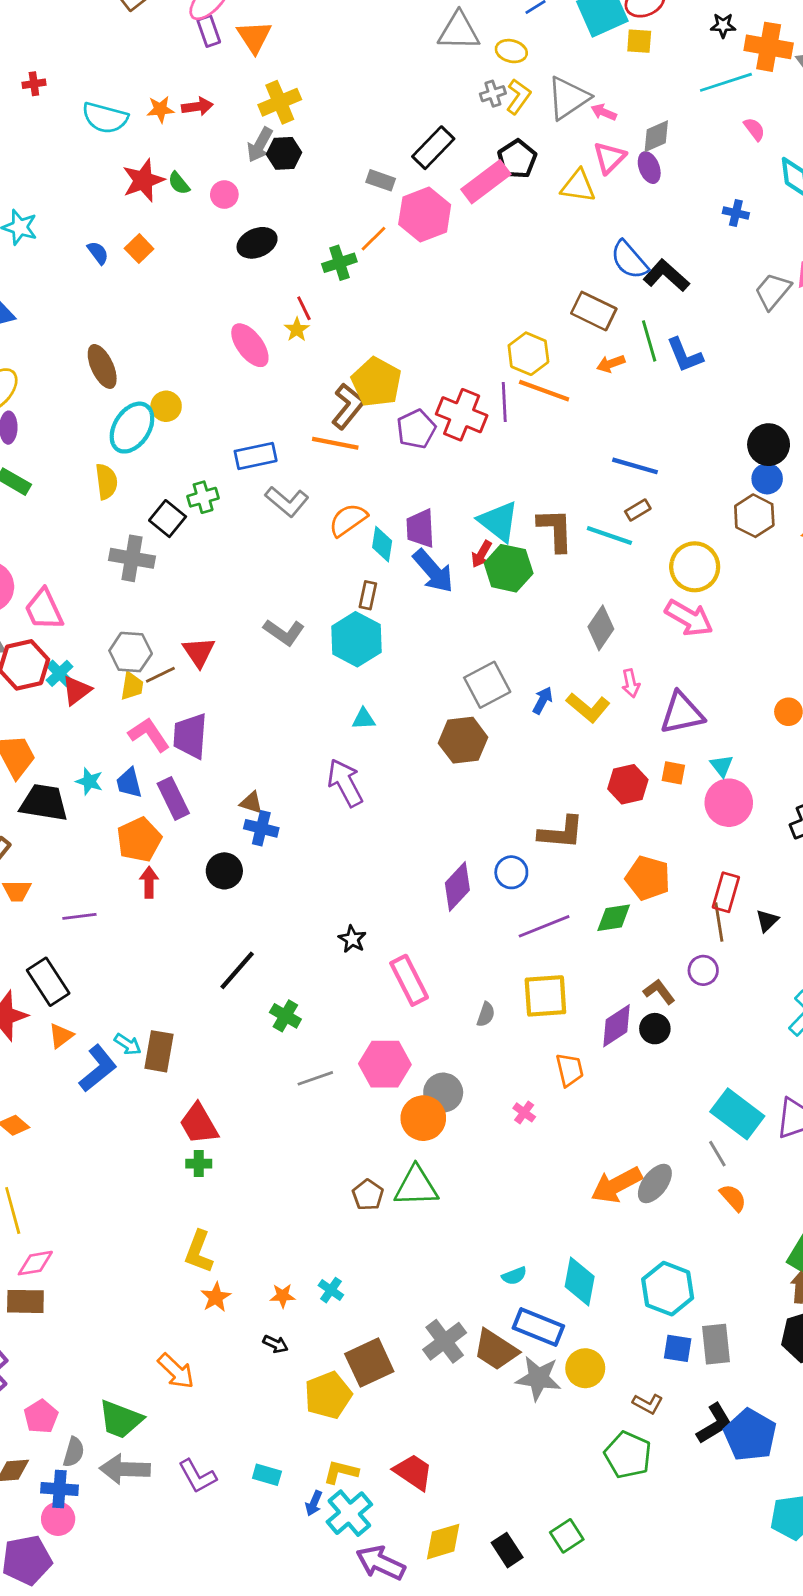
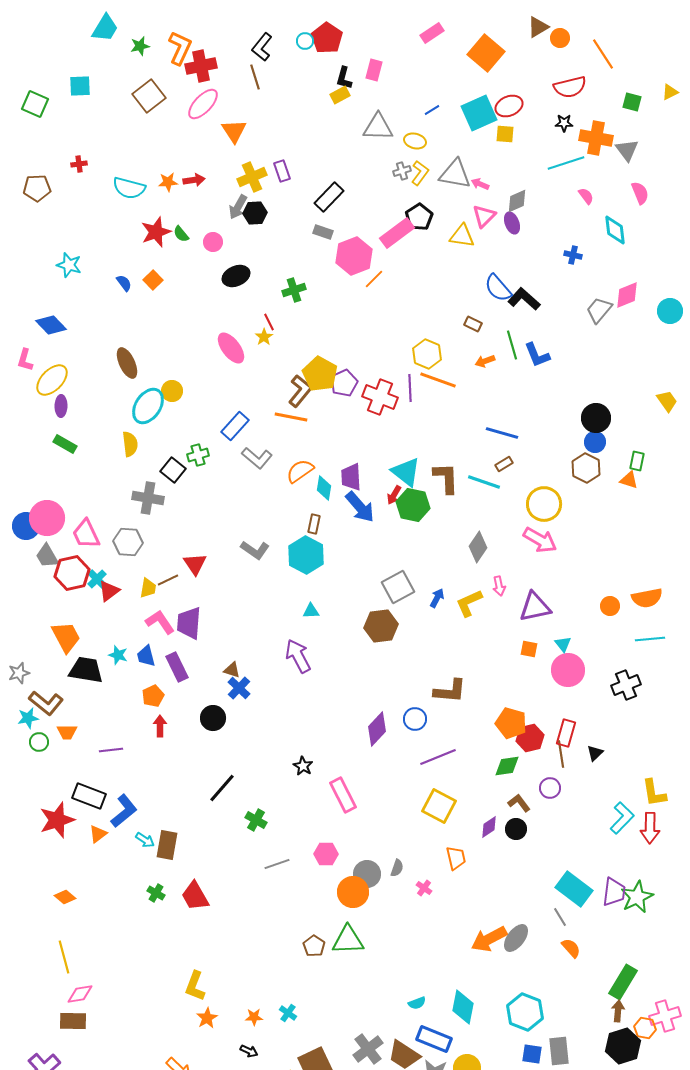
purple rectangle: (209, 31) -> (282, 171), moved
gray triangle: (568, 98) -> (455, 174), turned 44
black rectangle: (433, 148) -> (329, 197), moved
orange line: (374, 239) -> (374, 279), moved
brown rectangle: (594, 311) -> (473, 324), size x0.6
purple pentagon: (416, 429) -> (344, 383), moved
blue rectangle: (256, 456) -> (235, 426), turned -36
gray hexagon: (131, 652) -> (128, 542), moved
yellow L-shape: (588, 707) -> (469, 603), turned 116
red hexagon: (628, 784) -> (530, 738), moved
blue cross: (261, 828) -> (239, 688), turned 30
orange pentagon: (139, 840) -> (153, 696), size x0.7
green diamond: (614, 918) -> (507, 766), moved
black rectangle: (48, 982) -> (89, 796), turned -36
yellow square: (545, 996) -> (439, 806), turned 32
gray semicircle: (486, 1014) -> (397, 868), moved
purple diamond: (617, 1026) -> (489, 827), size x0.7
pink hexagon: (385, 1064) -> (326, 854), size x0.7
blue L-shape: (98, 1068) -> (124, 811), moved
green cross: (199, 1164) -> (156, 893), moved, turned 30

